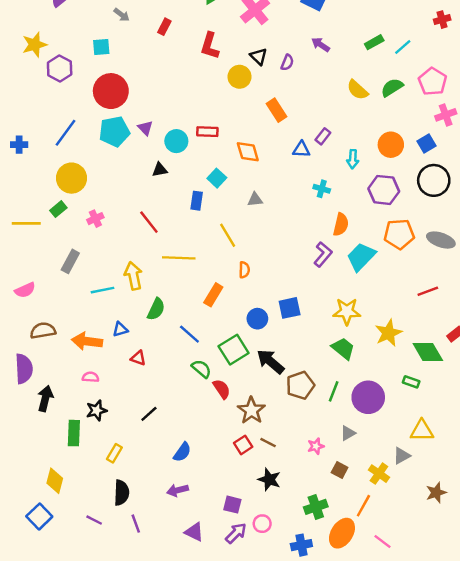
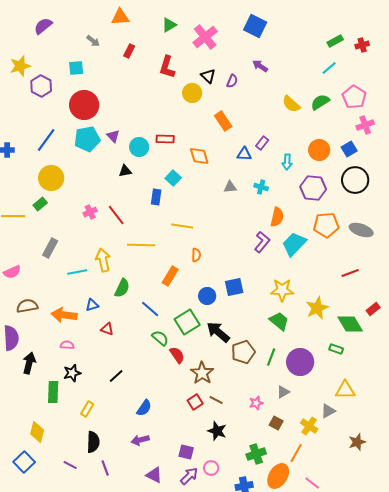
green rectangle: (374, 42) -> (335, 41), moved
gray triangle: (255, 199) -> (230, 187), moved
pink cross: (95, 219) -> (90, 212), moved
yellow line: (228, 235) -> (182, 226), turned -50

